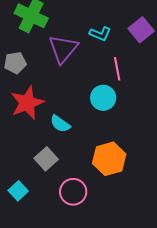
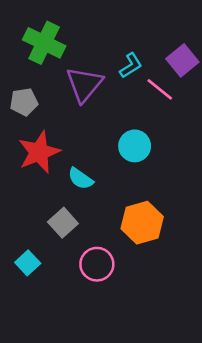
cyan L-shape: (100, 34) -> (131, 65), turned -55
pink line: (117, 69) -> (160, 89), moved, turned -40

